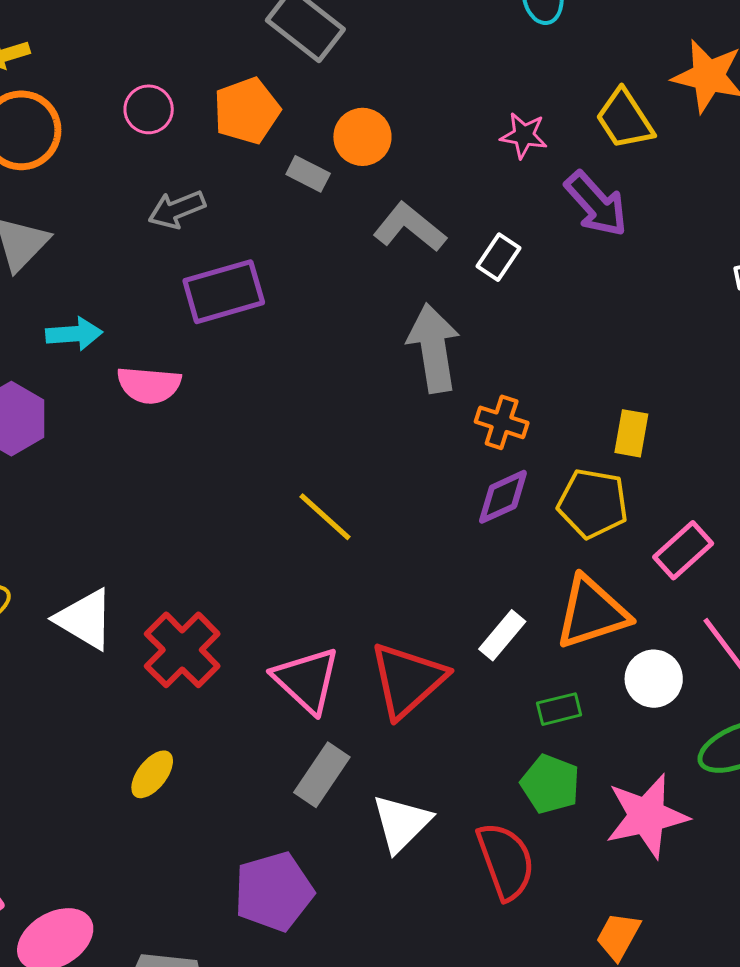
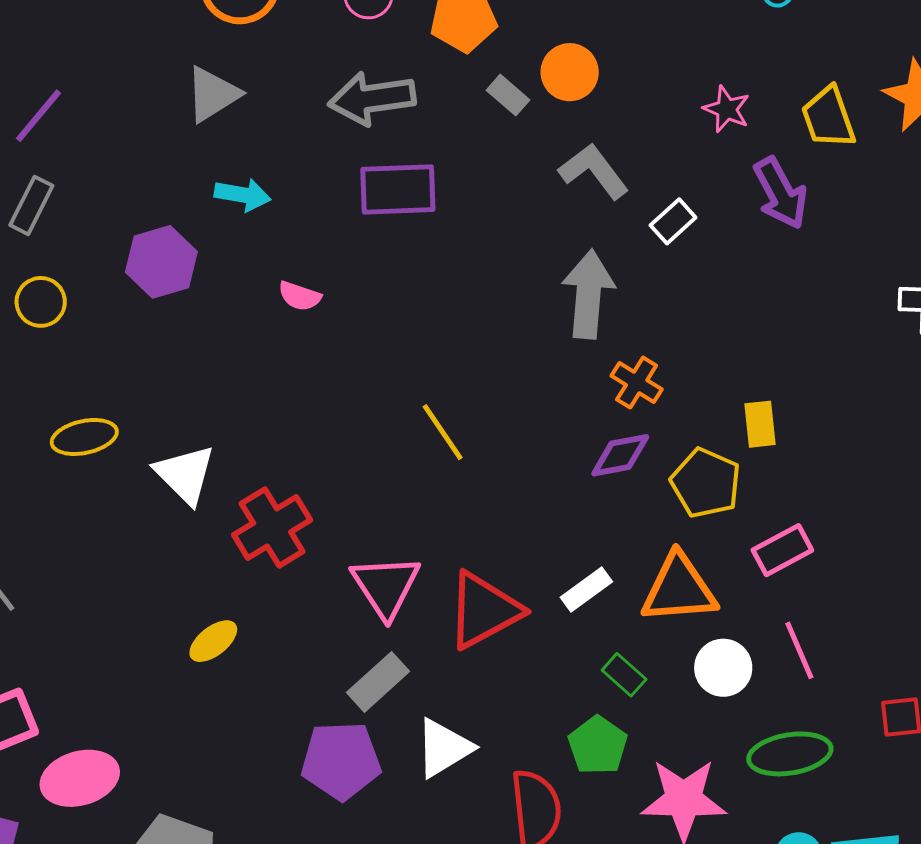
gray arrow: (177, 209) -> (372, 98), size x1.5
pink semicircle: (149, 385) -> (300, 296), moved, size x0.7
yellow rectangle: (631, 433) -> (760, 424), turned -30
green rectangle: (559, 709) -> (624, 675), turned 42
purple pentagon: (274, 892) -> (341, 761), moved

